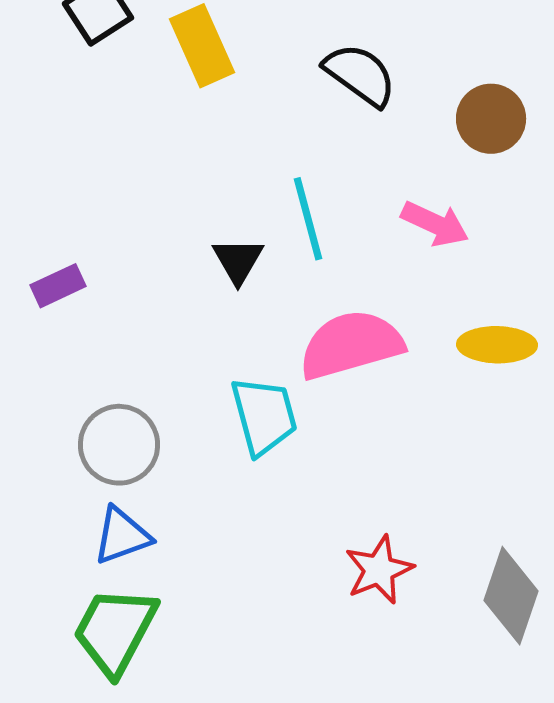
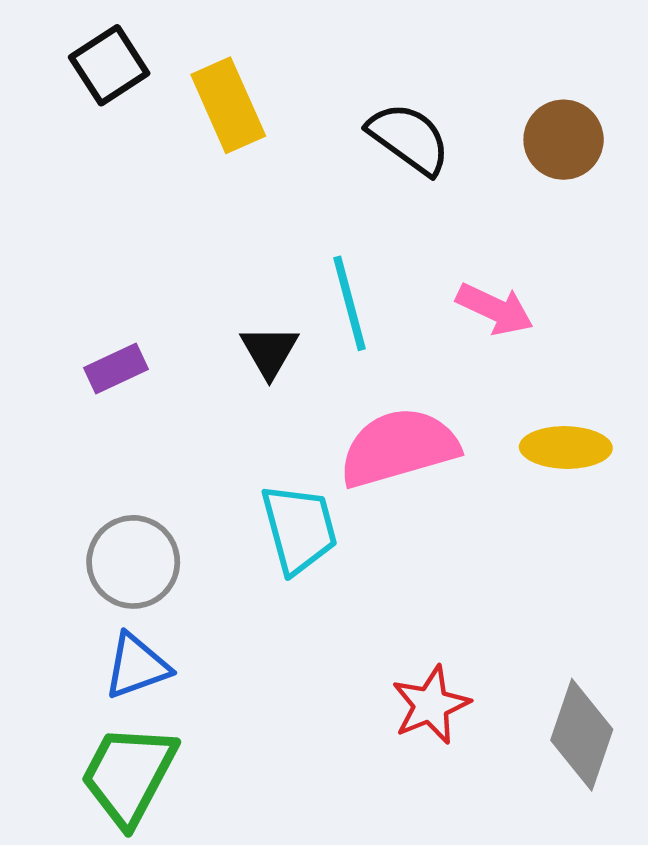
brown circle: (491, 119) -> (564, 140), moved
purple rectangle: (58, 286) -> (116, 369), moved

